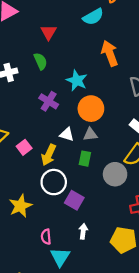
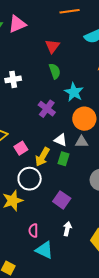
green semicircle: (41, 61) -> (55, 71), moved
green rectangle: (85, 159) -> (63, 159), moved
white circle: (54, 182) -> (30, 179), moved
cyan triangle: (60, 257) -> (44, 250), turned -42

